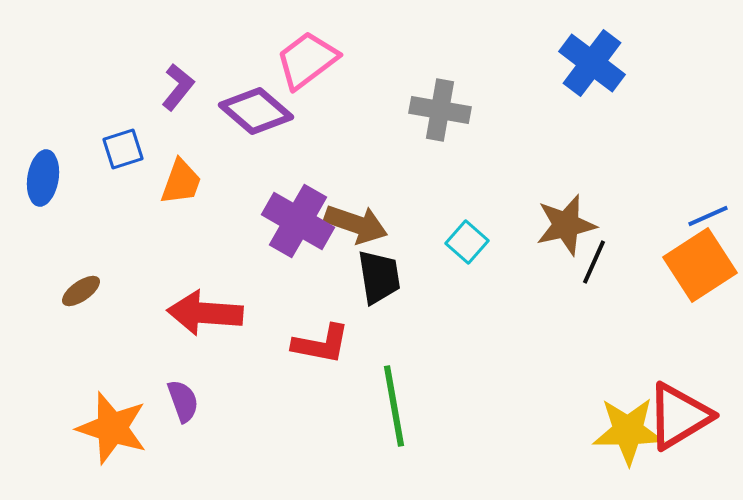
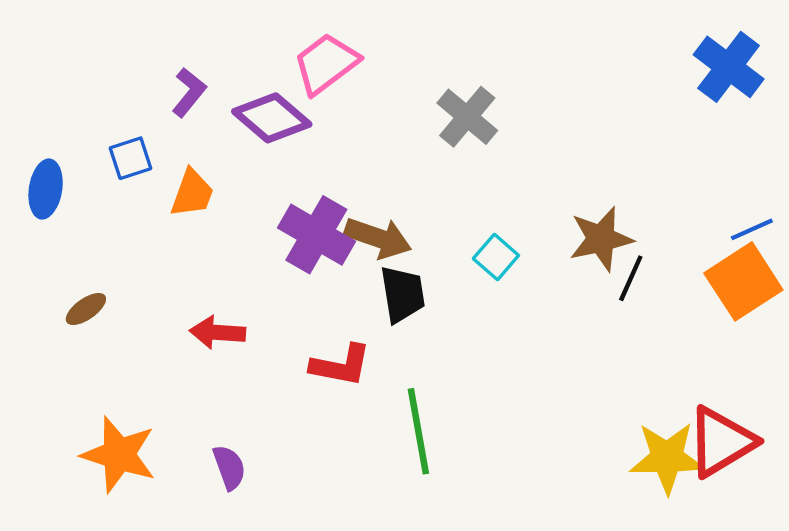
blue cross: (592, 63) -> (729, 67), moved
gray cross: (440, 110) -> (467, 117), turned 30
red arrow: (205, 313) -> (218, 332), size x0.7
purple semicircle: (183, 401) -> (229, 467), moved

